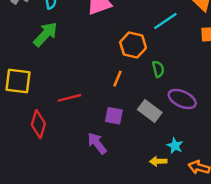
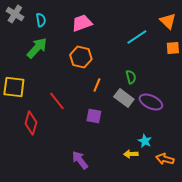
orange hexagon: (133, 45) -> (81, 57), moved
red line: (70, 98) -> (57, 101), turned 66
gray rectangle: (150, 111) -> (124, 98), moved
purple arrow: (97, 143) -> (80, 160), moved

